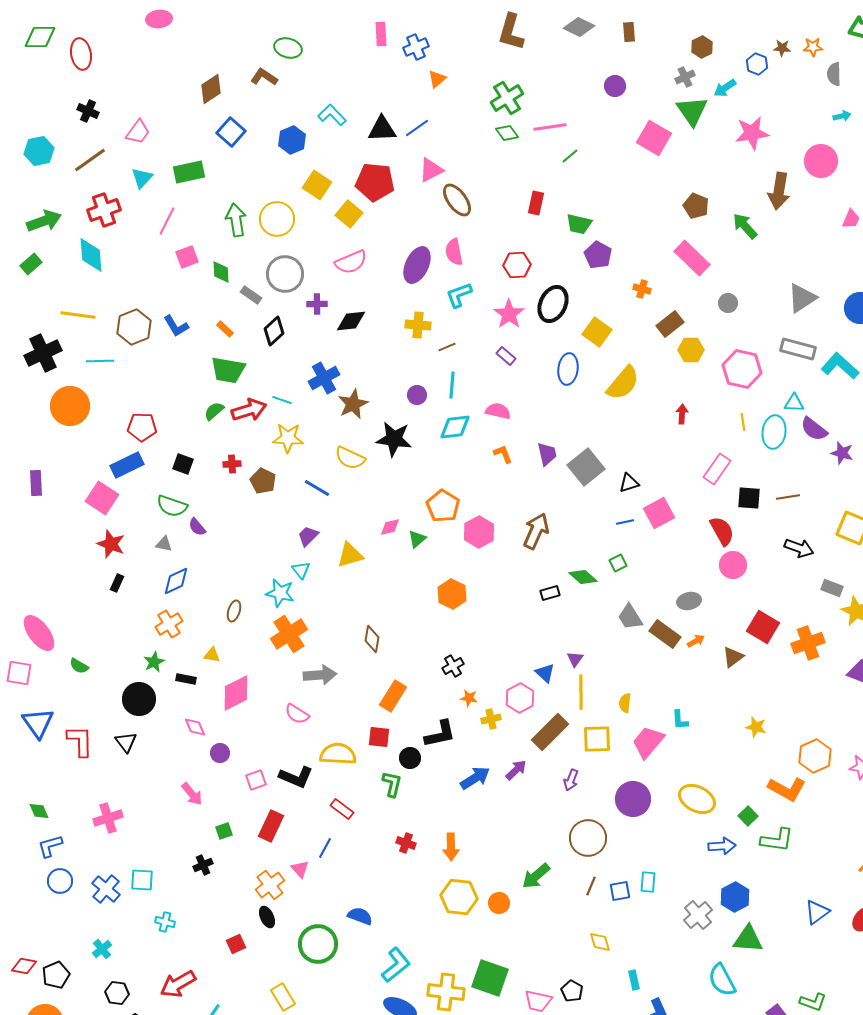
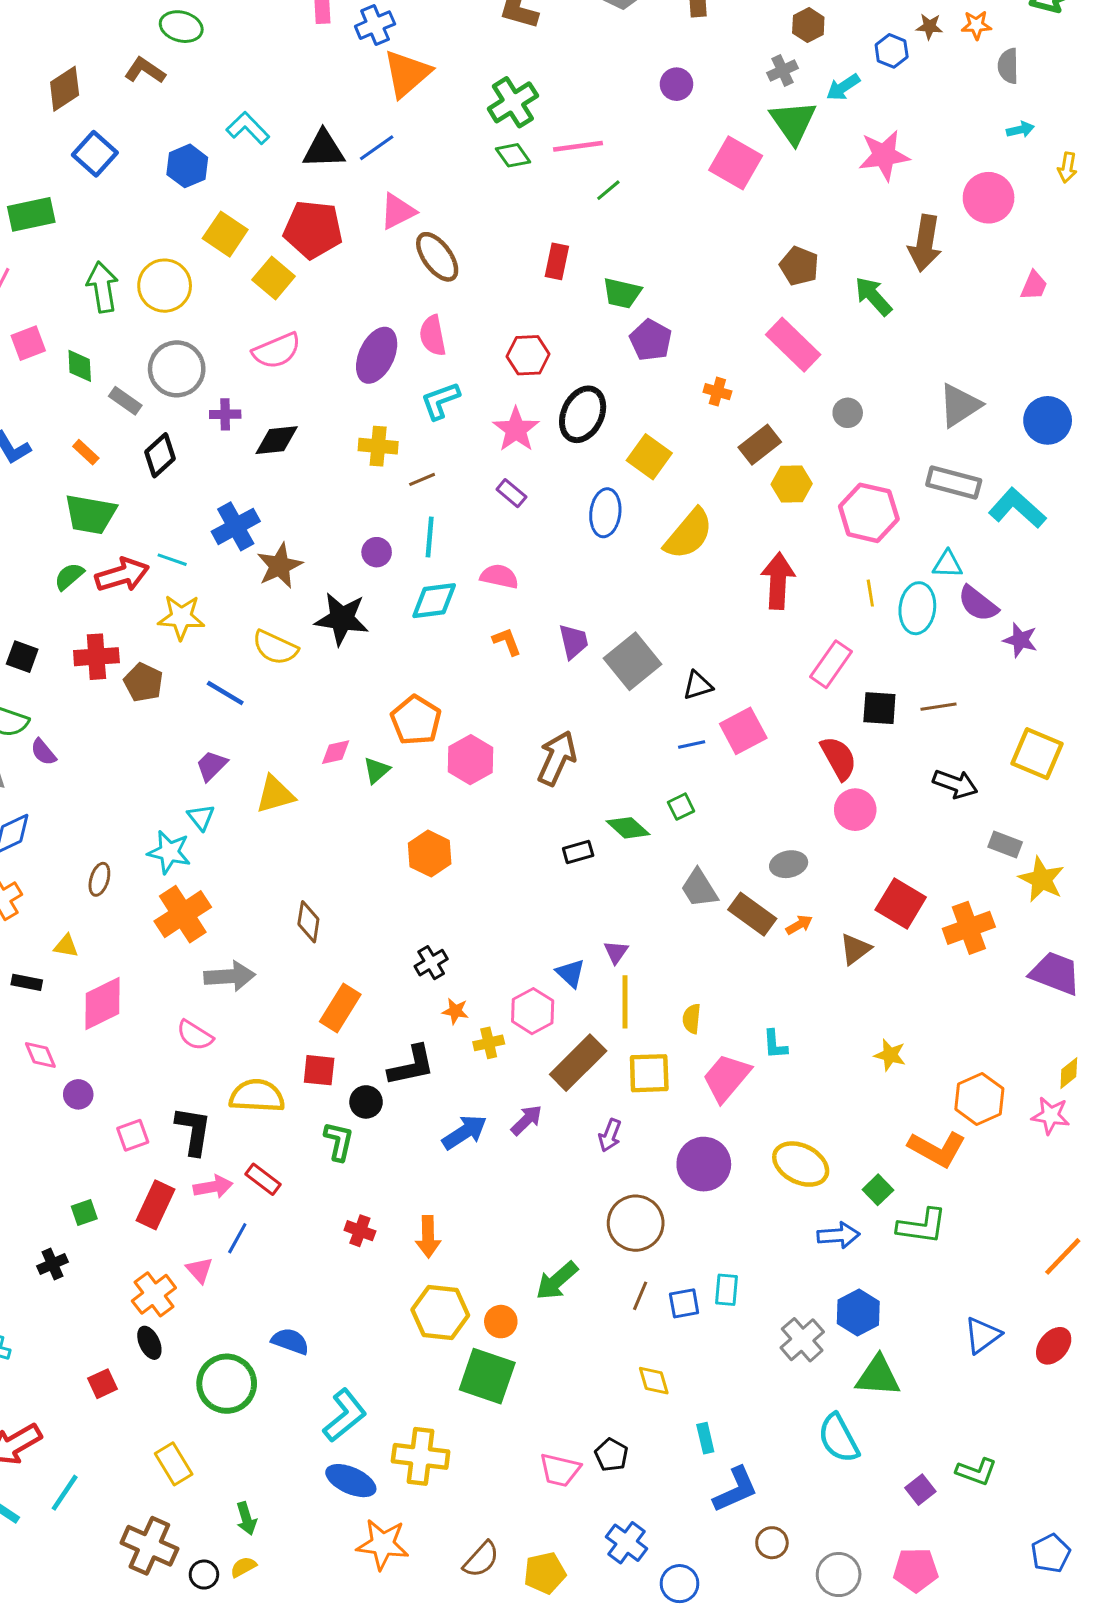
orange triangle: (437, 79) -> (407, 74), size x1.8
red arrow: (682, 414) -> (778, 581), size x1.8
red cross: (232, 464) -> (96, 657), size x1.6
black L-shape: (296, 777) -> (193, 1131), turned -104
pink arrow: (192, 794) -> (213, 1187), moved, turned -60
green square: (490, 978) -> (487, 1376), moved

